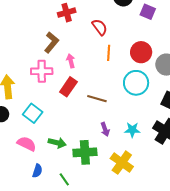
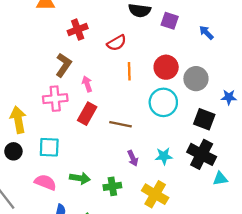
red semicircle: (100, 27) -> (117, 43), turned 102
cyan square: (33, 113) -> (49, 147), turned -30
green cross: (85, 152) -> (112, 186), size x0.7

